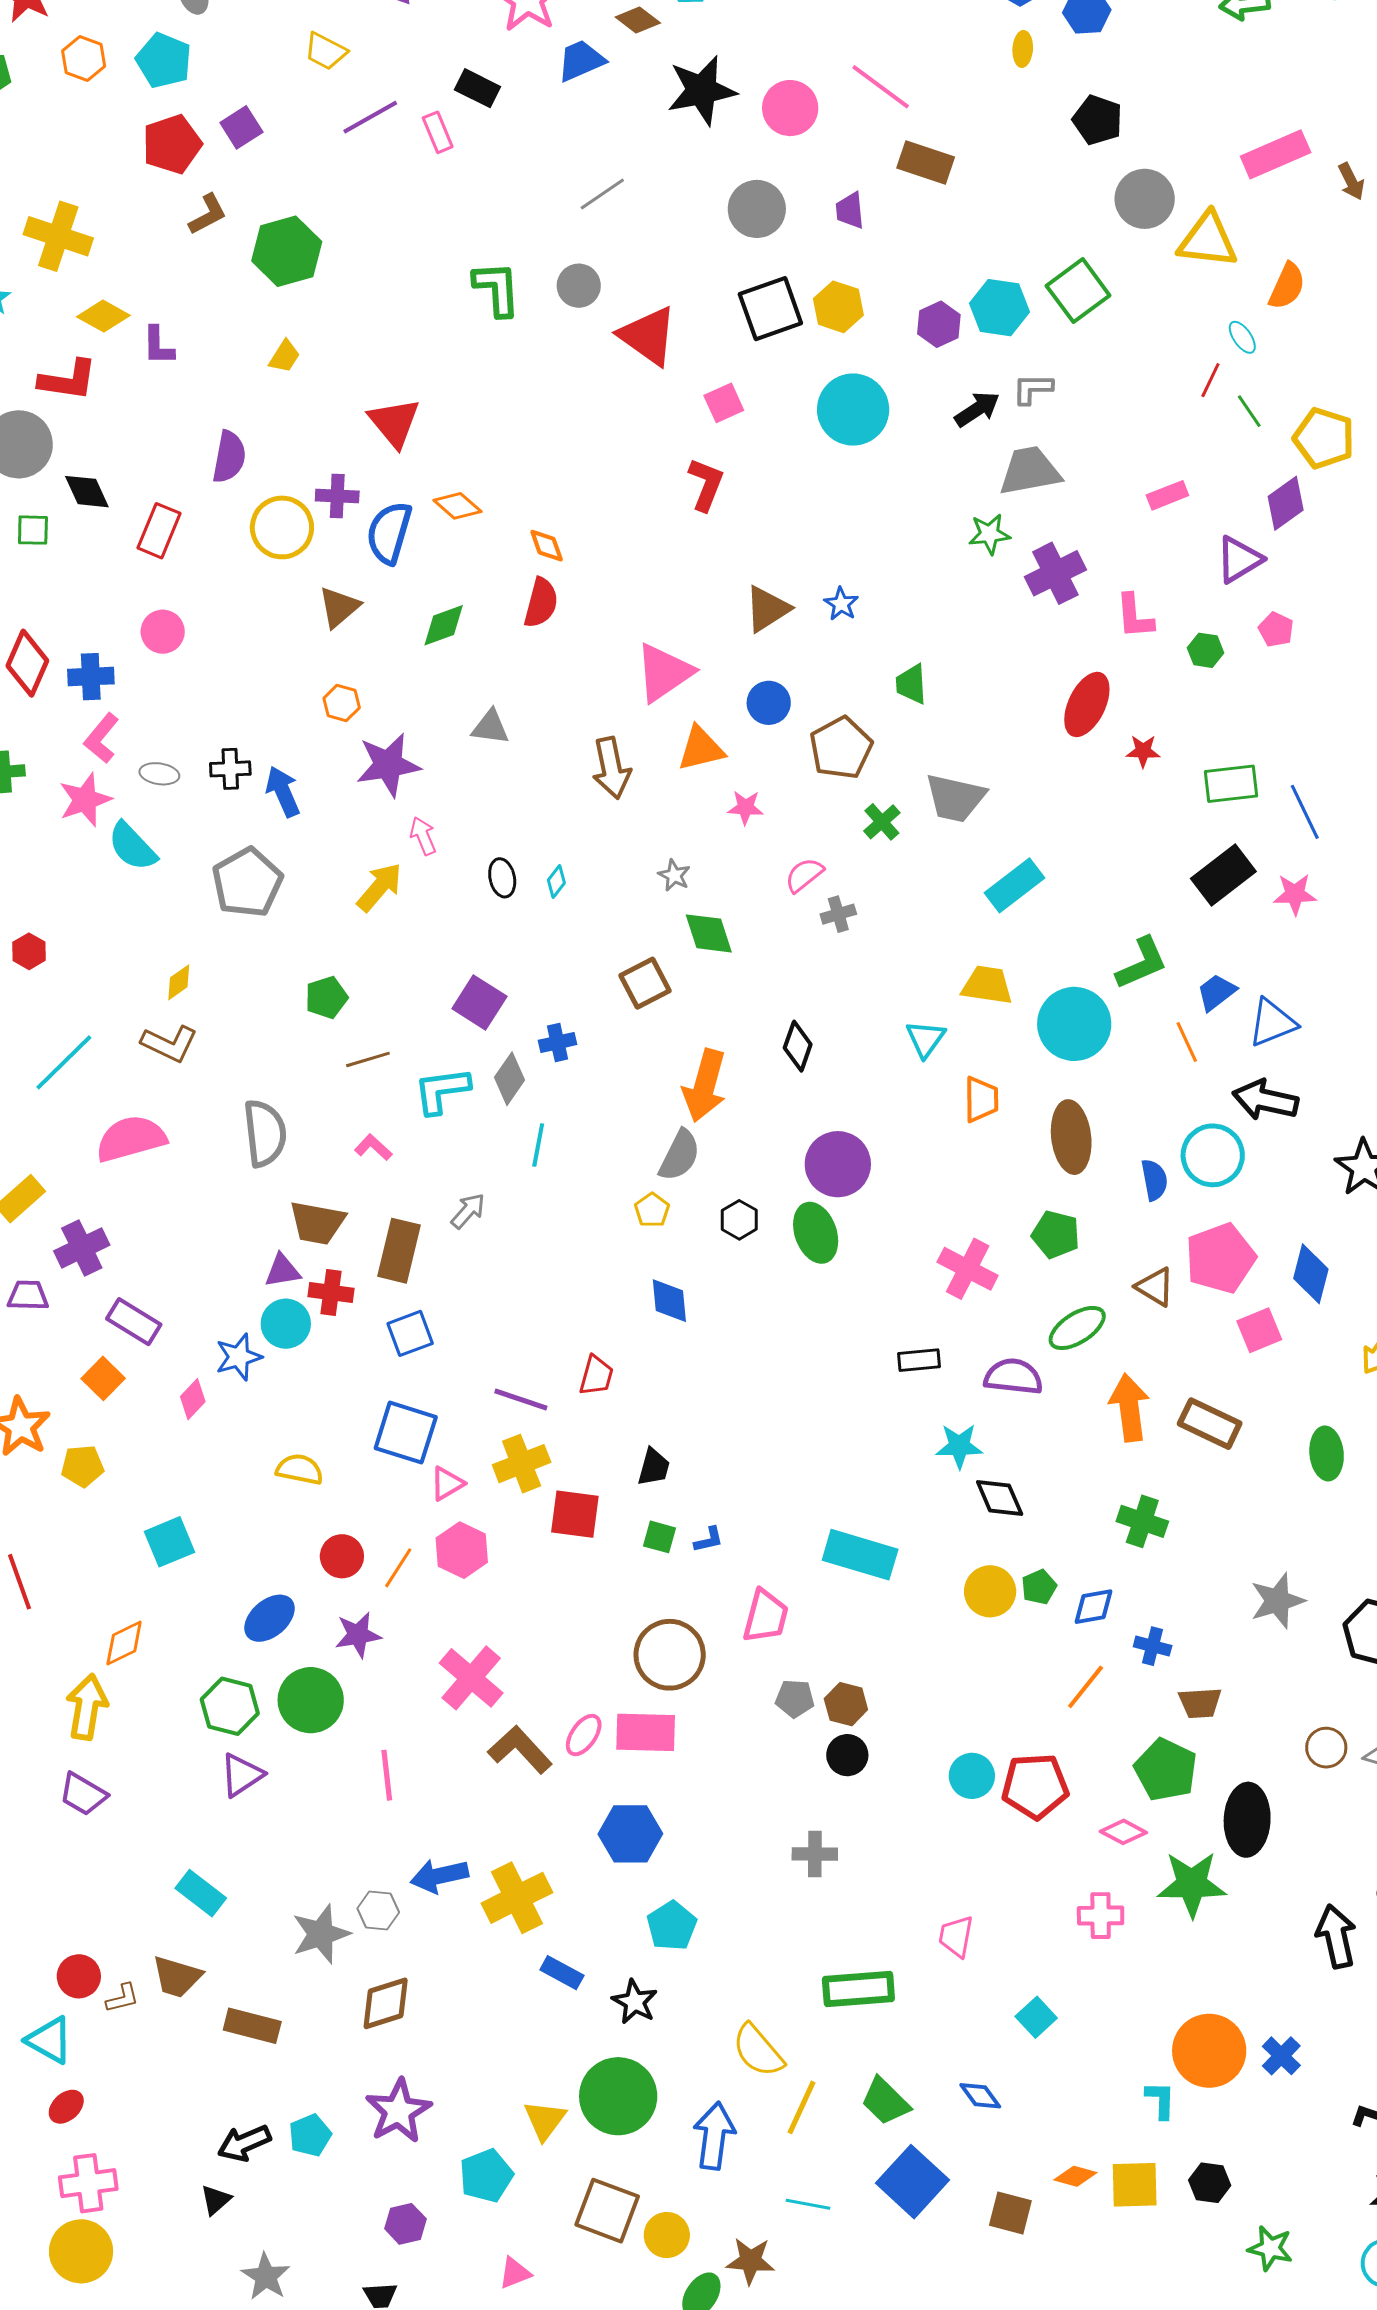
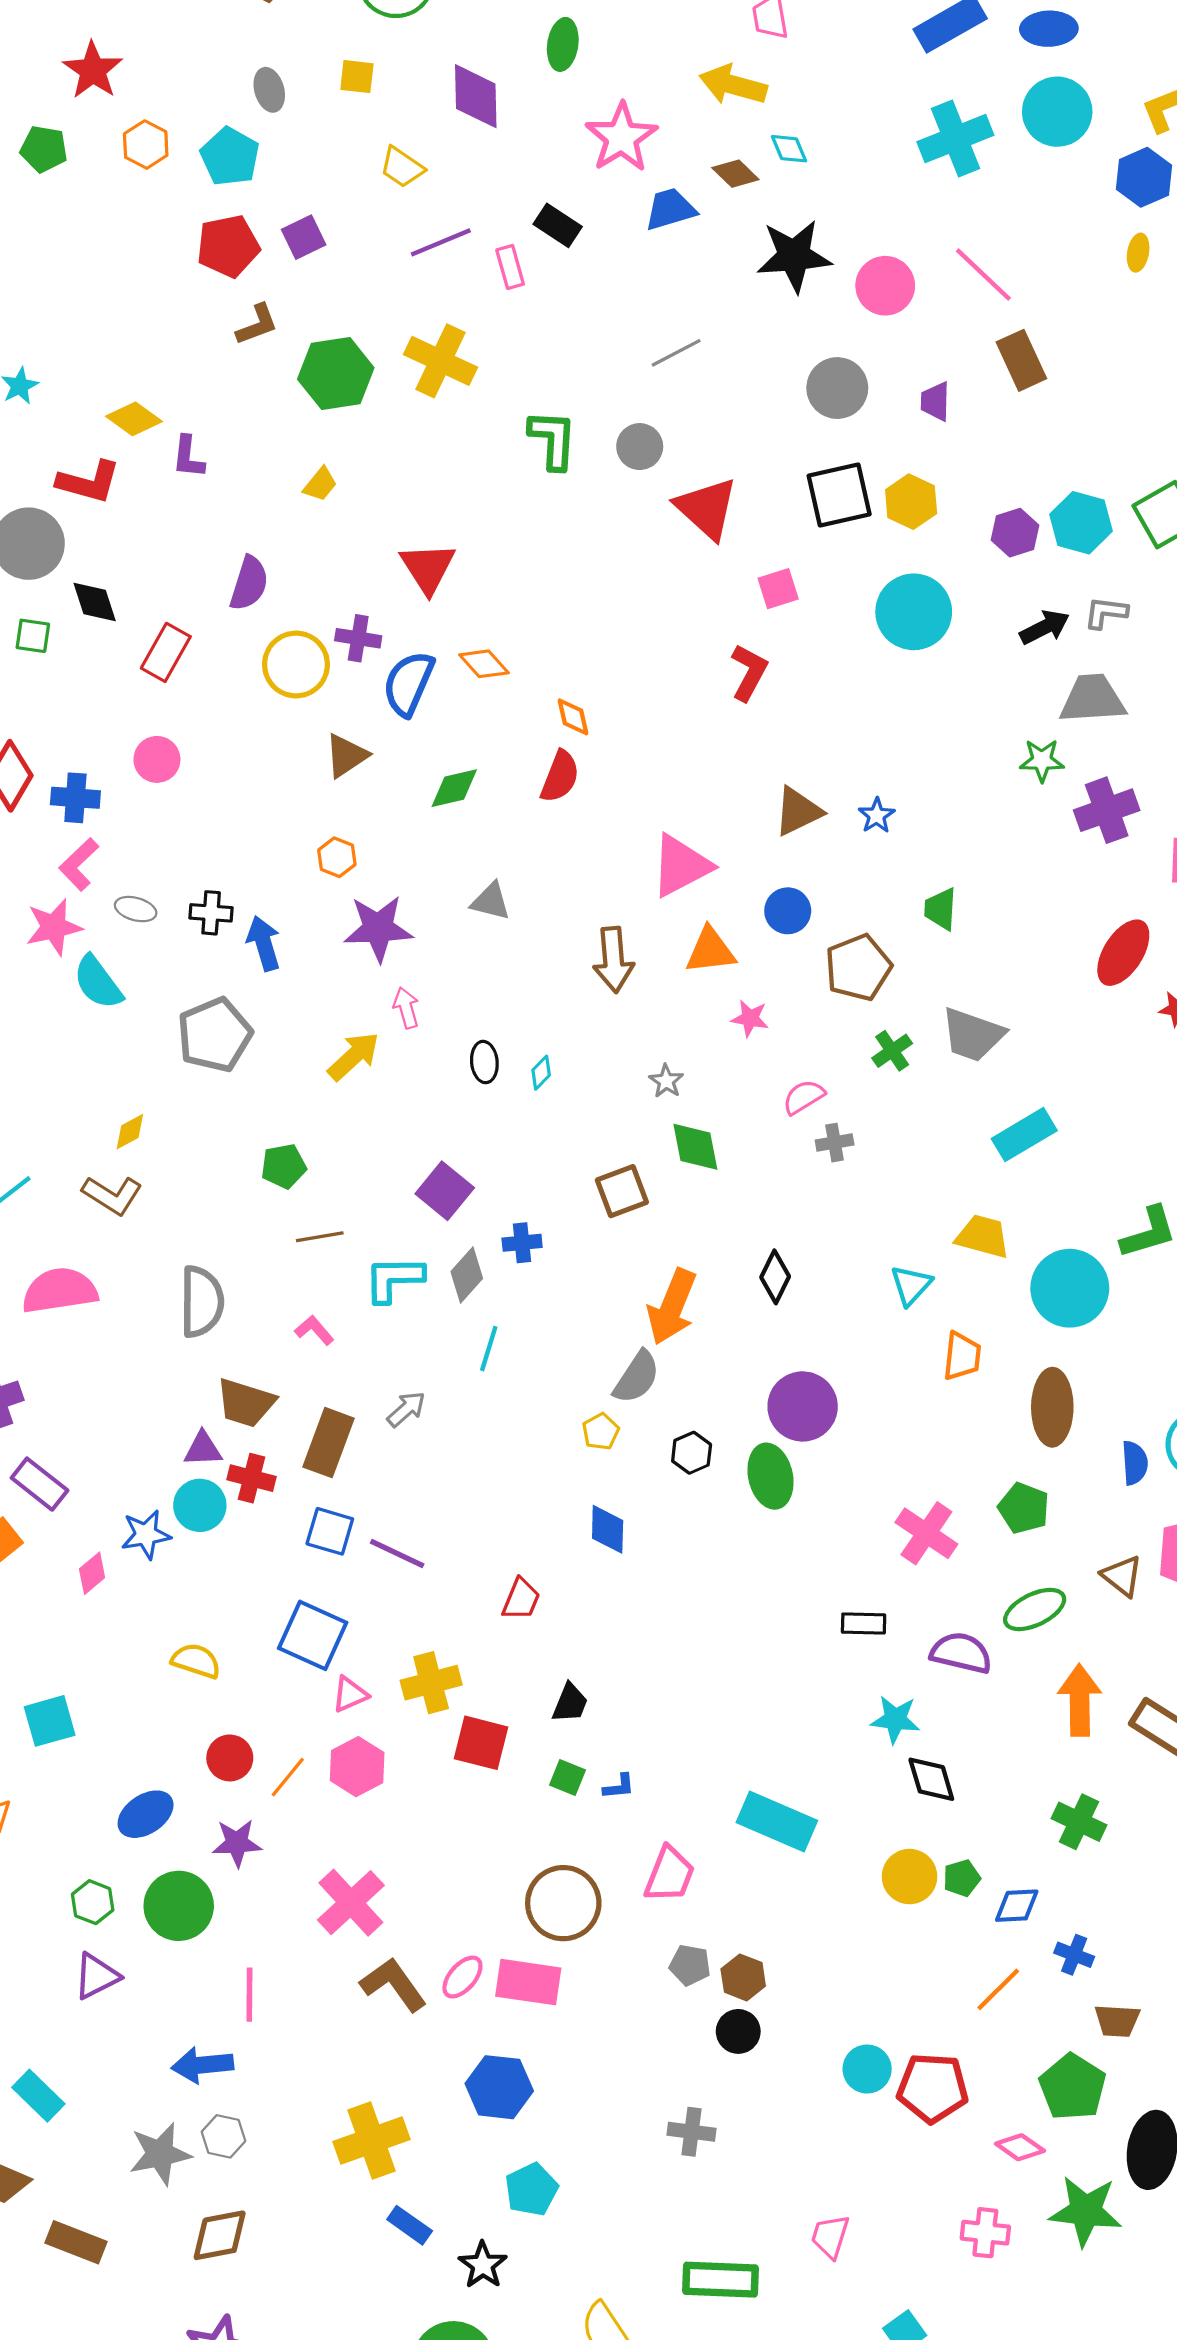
brown rectangle: (926, 163) -> (1021, 360), turned 40
yellow cross: (58, 236) -> (441, 361), moved
blue square: (410, 1333) -> (330, 1531), turned 30
purple line: (521, 1400) -> (397, 1554), moved
green hexagon: (230, 1706) -> (93, 1902), size x0.7
blue arrow: (439, 1876) -> (202, 2065), moved

